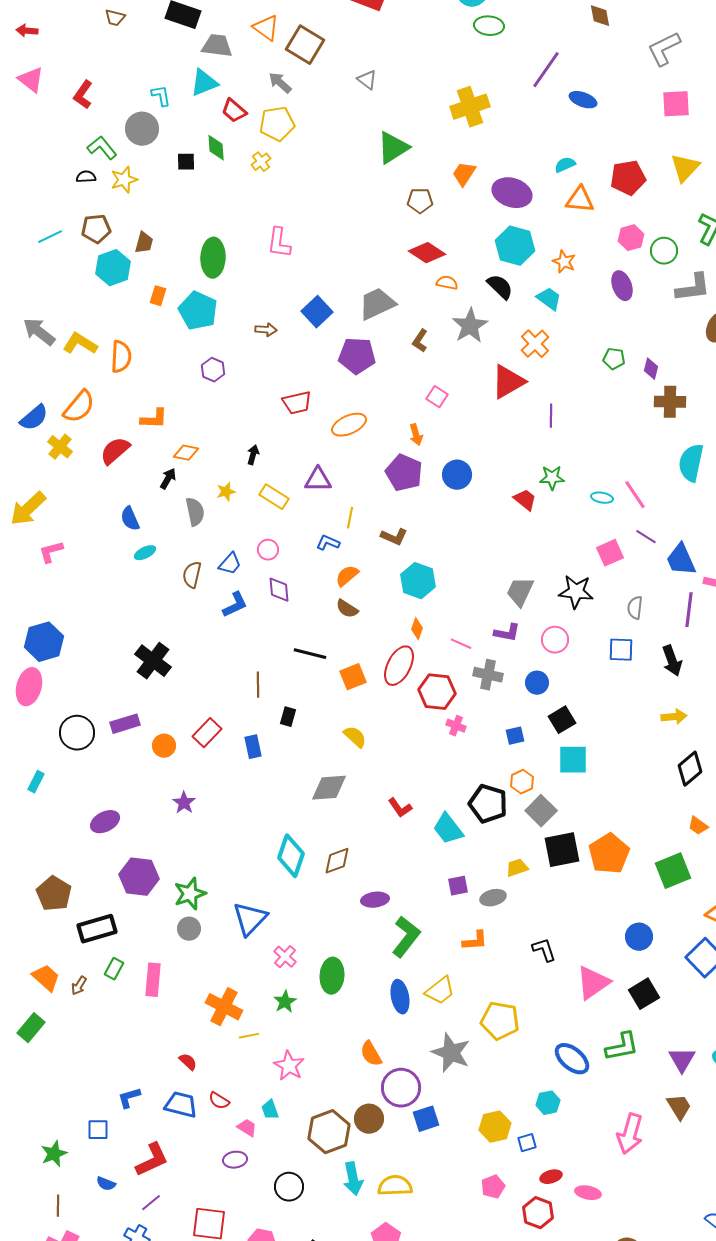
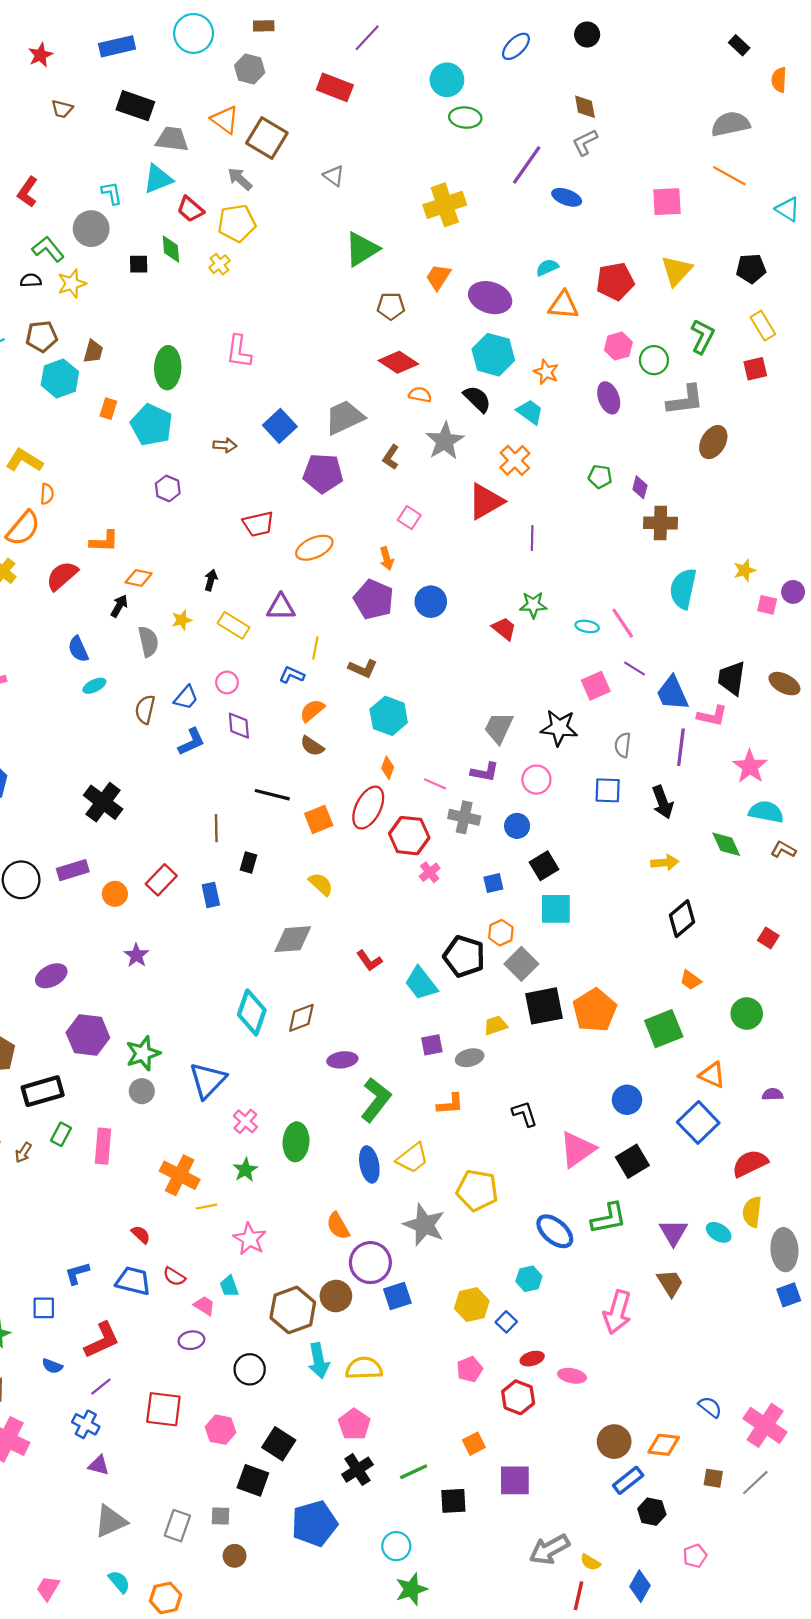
gray L-shape: (664, 49) -> (585, 142), moved, size x0.7
orange semicircle: (121, 357) -> (47, 494), moved, size x0.6
pink cross: (456, 726) -> (430, 872), turned 30
blue square: (527, 1143) -> (506, 1322), turned -30

